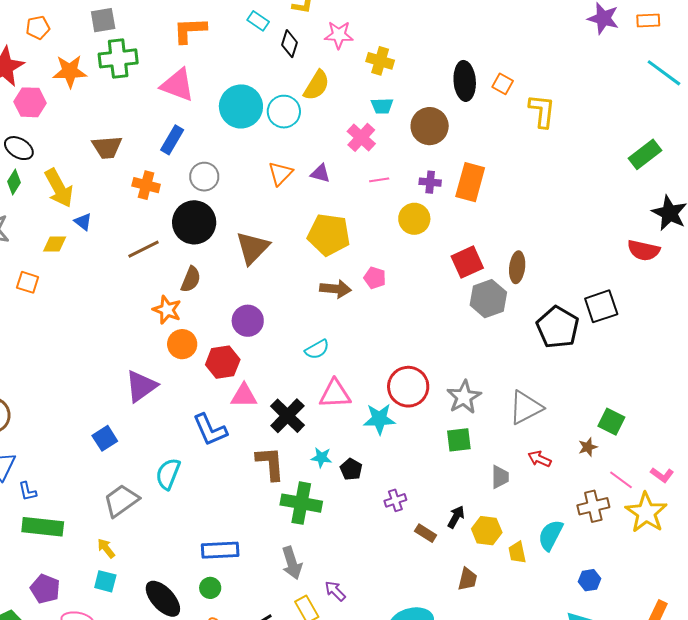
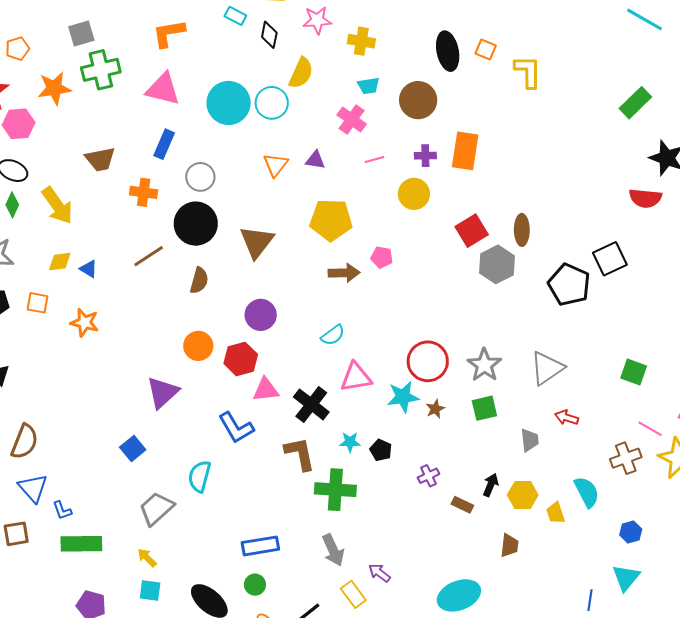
blue triangle: (83, 222) -> (89, 269), moved
orange star: (167, 310) -> (85, 322), moved
brown star: (588, 447) -> (435, 409), moved
cyan semicircle: (551, 535) -> (587, 492), turned 132

